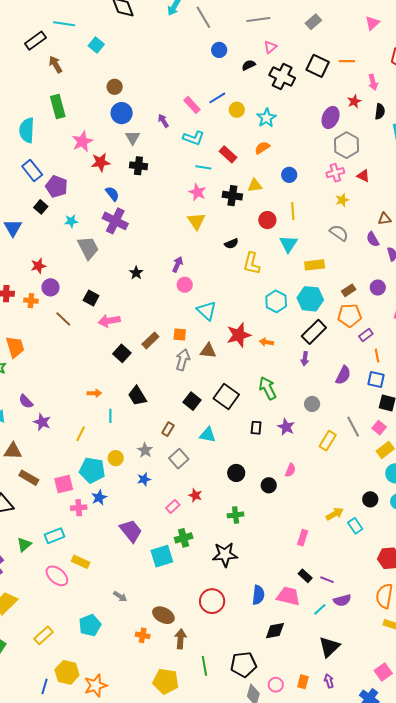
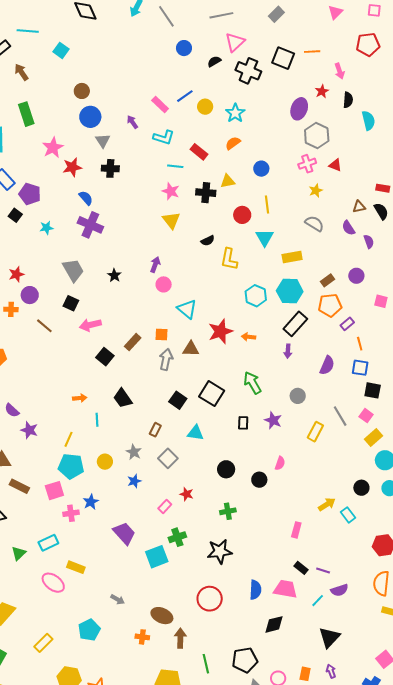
pink triangle: (270, 47) -> (235, 42), size x1.5
gray trapezoid: (88, 248) -> (73, 270), moved
cyan pentagon: (92, 470) -> (71, 466), moved

